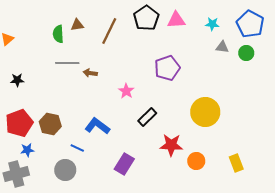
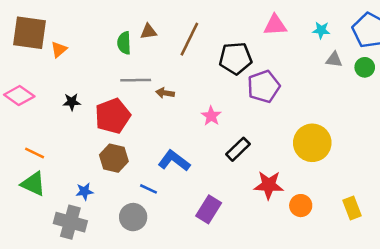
black pentagon: (146, 18) -> (235, 58), moved, turned 30
red pentagon: (19, 123) -> (113, 116), moved
gray cross: (16, 174) -> (70, 222), turned 30

